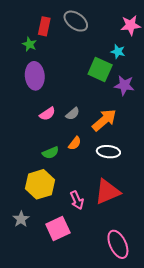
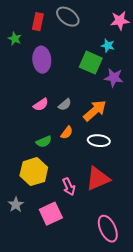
green star: (29, 44) -> (15, 39), moved
purple ellipse: (35, 76) -> (42, 60), moved

